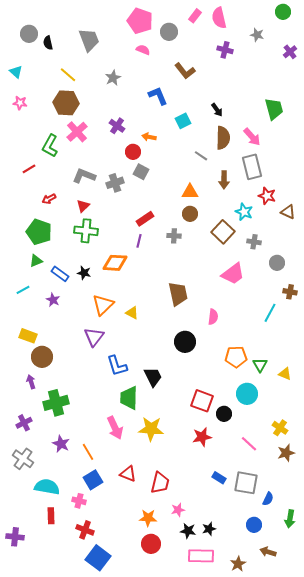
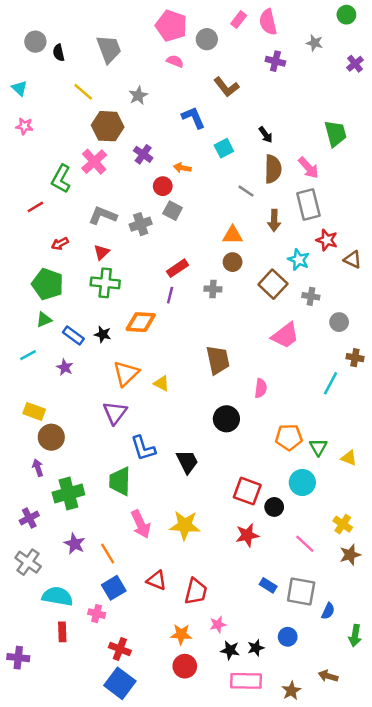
brown hexagon: (66, 103) -> (108, 126), moved
green trapezoid: (129, 398) -> (120, 481), moved
blue circle: (254, 525) -> (288, 637), moved
red cross: (85, 530) -> (120, 649), moved

